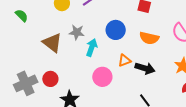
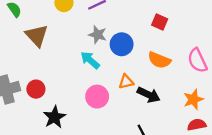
gray star: (77, 32) -> (98, 35), moved
brown triangle: (52, 43) -> (37, 36), moved
cyan arrow: (92, 47) -> (90, 60), turned -78

